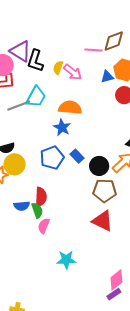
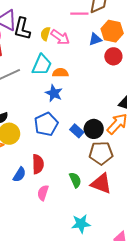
cyan trapezoid: (36, 97) -> (42, 65), moved
orange semicircle: (70, 108) -> (60, 73), size x0.7
blue rectangle: (77, 156) -> (77, 131), moved
blue semicircle: (22, 206) -> (19, 175), turned -49
green semicircle: (37, 210) -> (75, 180), moved
cyan star: (66, 260) -> (81, 224), moved

